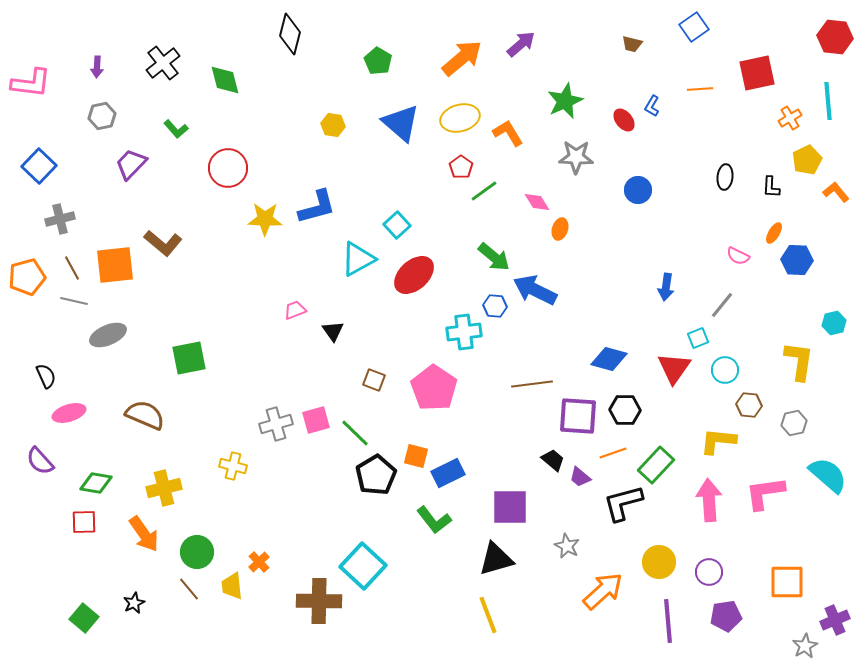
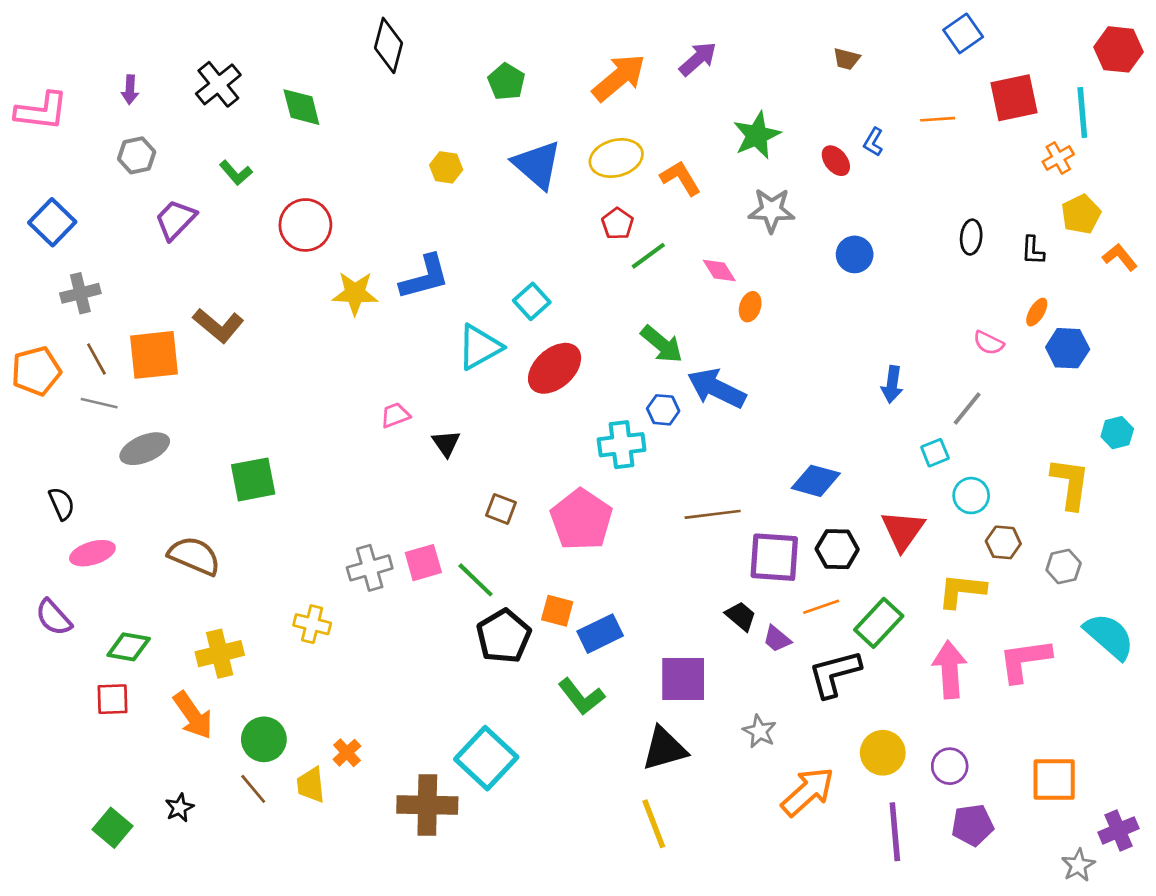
blue square: (694, 27) -> (963, 33), moved
cyan line: (828, 101) -> (1082, 112), moved
red triangle: (674, 368) -> (903, 530), moved

